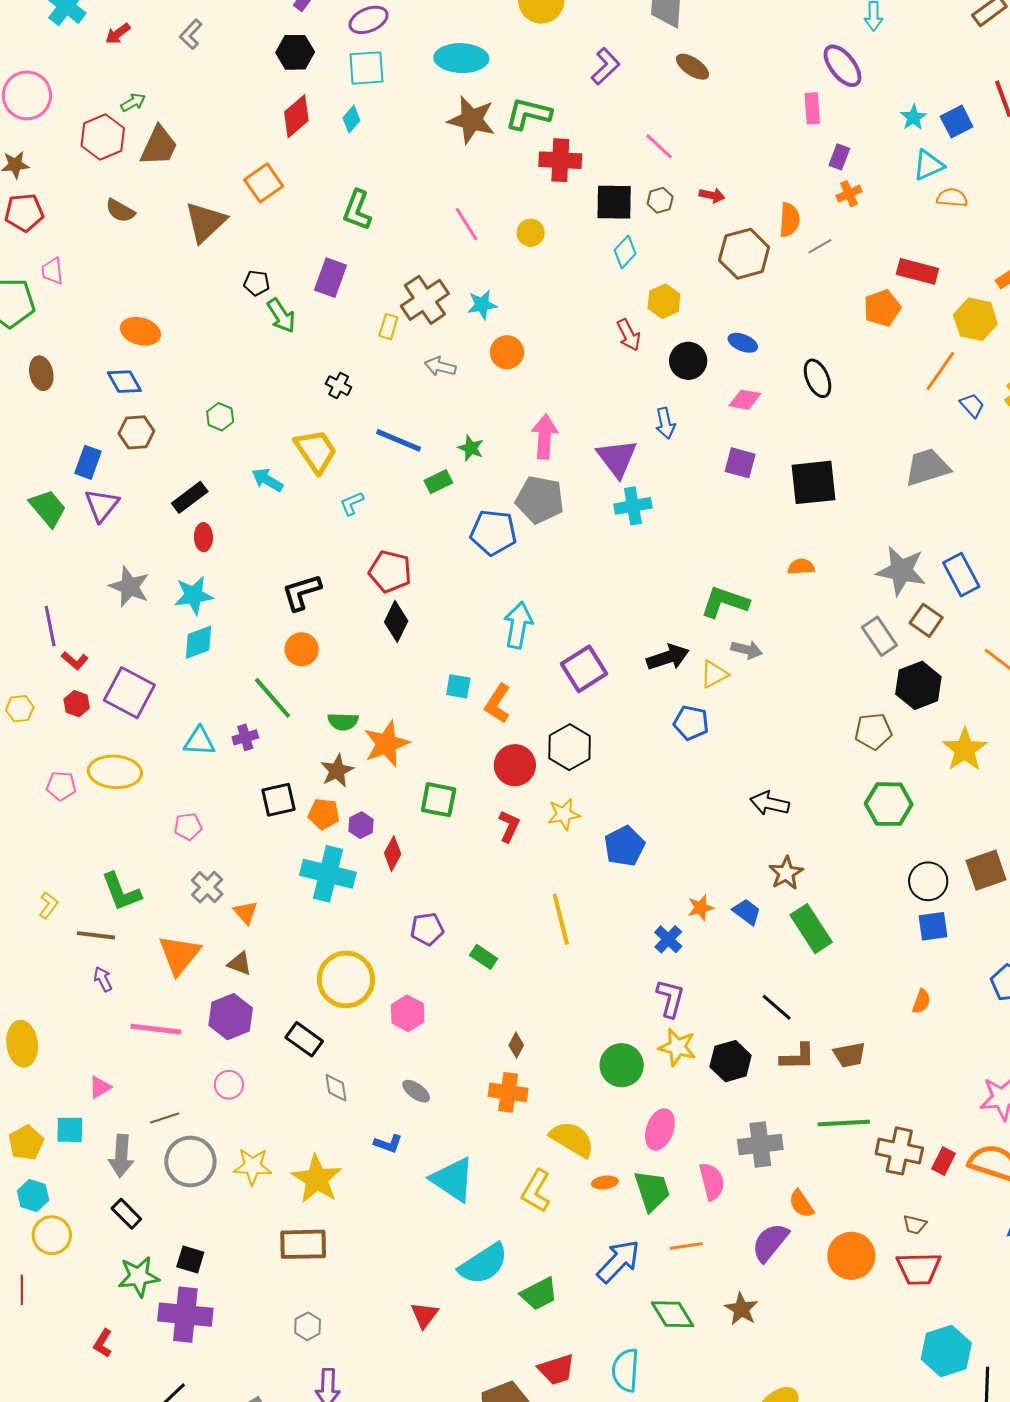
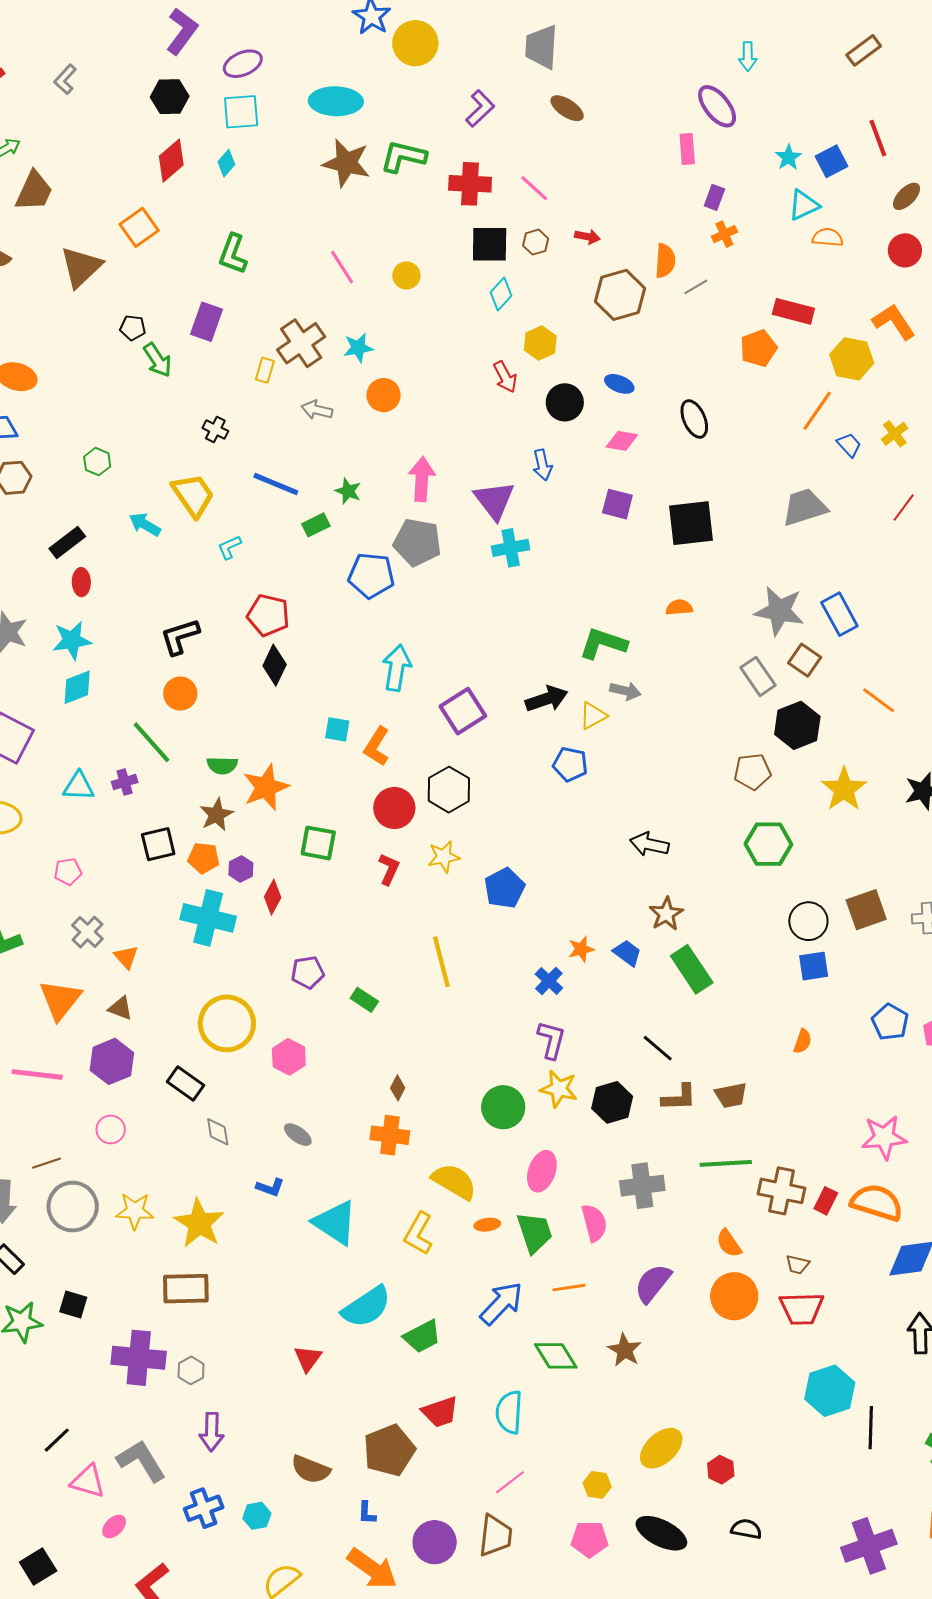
red cross: (560, 160) -> (470, 184), moved
orange semicircle: (801, 1204) -> (729, 1243), moved
purple cross: (185, 1315) -> (139, 1358), moved

